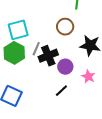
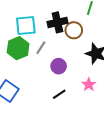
black cross: (48, 56) -> (57, 22), moved
purple circle: (65, 67) -> (59, 66), moved

